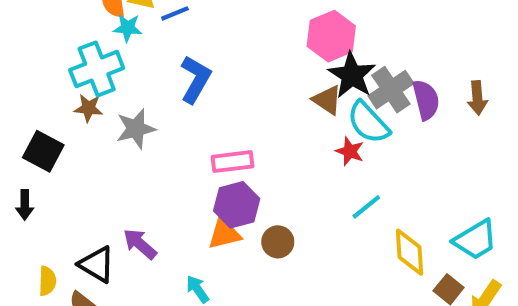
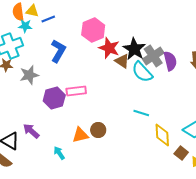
pink hexagon: (331, 36) -> (93, 30), moved
red star: (350, 151) -> (109, 48), moved, size x1.5
purple hexagon: (237, 205) -> (54, 98), moved
cyan line: (366, 207) -> (141, 113), turned 56
orange triangle: (224, 234) -> (80, 135), moved

